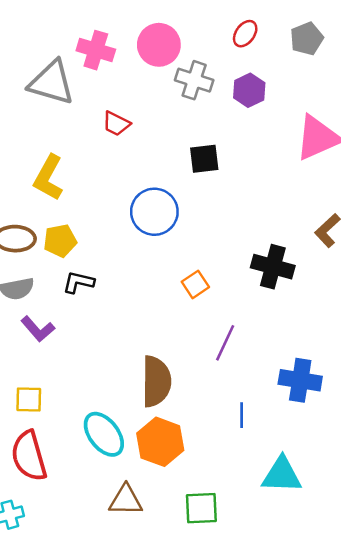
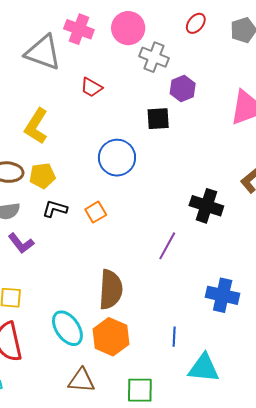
purple hexagon: (249, 90) -> (183, 89), moved
orange square: (195, 284) -> (96, 212), moved
purple line: (225, 343) -> (167, 246), moved
blue line: (242, 415) -> (174, 337), moved

